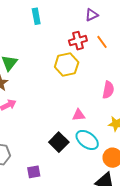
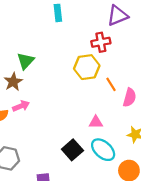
purple triangle: (92, 15) -> (117, 16), size x1.5
orange line: (102, 42) -> (111, 84), moved

